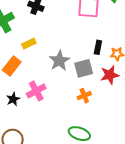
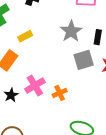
gray star: (59, 61) -> (71, 31), moved
orange cross: (84, 96) -> (60, 93), moved

